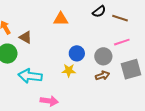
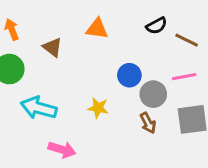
brown triangle: (26, 37) -> (52, 47), moved
blue circle: (77, 53) -> (129, 75), moved
brown arrow: (103, 76) -> (148, 123), turned 72

